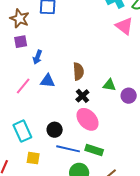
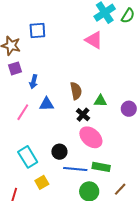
pink triangle: (124, 26) -> (94, 40), moved
green triangle: (109, 85) -> (100, 101), moved
yellow square: (33, 158) -> (42, 182), turned -32

